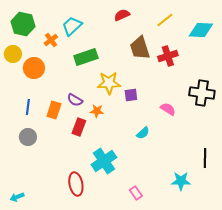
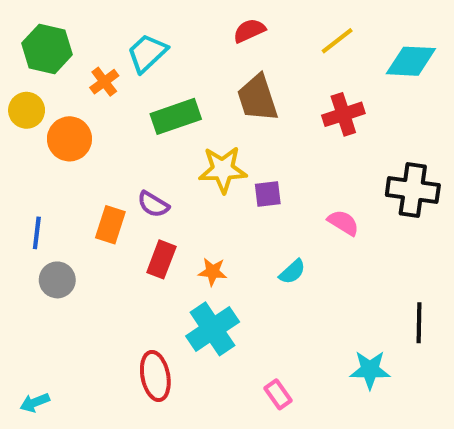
brown trapezoid: (140, 48) -> (258, 98), moved
blue line: (28, 107) -> (37, 233), moved
orange star: (97, 111) -> (213, 272), moved

